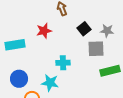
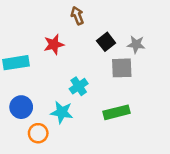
cyan cross: (63, 63) -> (79, 86), turned -32
green rectangle: (110, 71) -> (116, 112), moved

